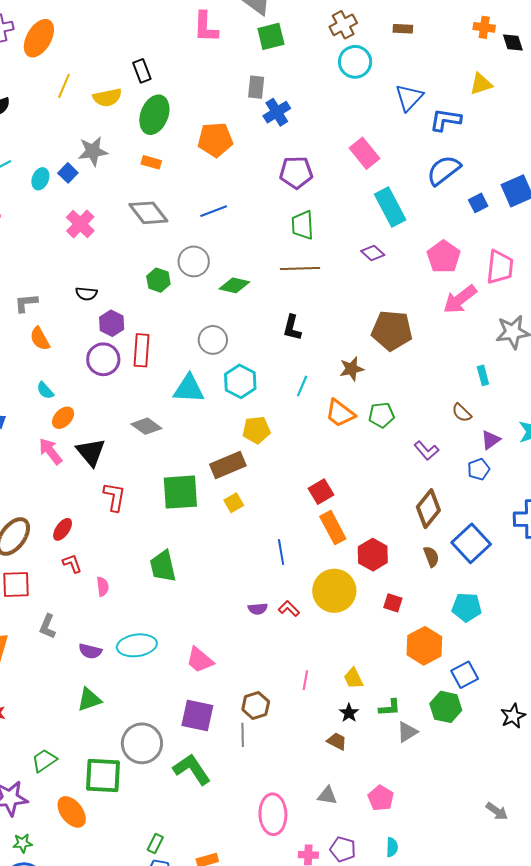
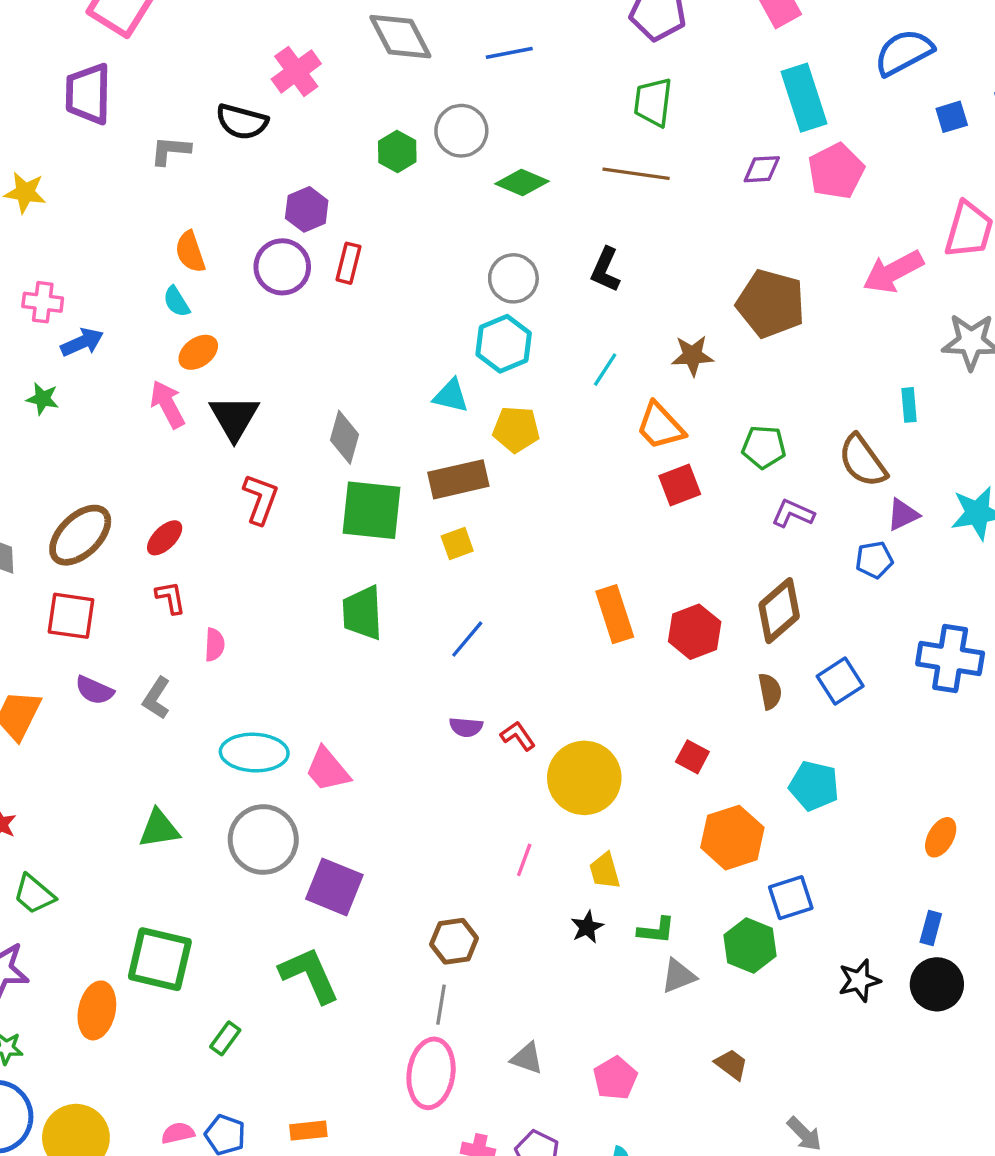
pink cross: (80, 224) -> (296, 71), moved
purple diamond: (373, 253) -> (762, 169), turned -55
pink pentagon: (444, 257) -> (836, 171), moved
black semicircle: (86, 294) -> (242, 122), moved, size x1.4
orange semicircle: (40, 339) -> (190, 252), moved
gray circle: (213, 340) -> (513, 278), moved
red rectangle: (142, 350) -> (349, 263), size x0.7
cyan triangle: (189, 389) -> (451, 396), moved, size x0.7
brown semicircle: (462, 413) -> (863, 461), size x1.6
green pentagon: (381, 415) -> (764, 447), moved
gray diamond: (146, 426) -> (345, 437), moved, turned 60
purple L-shape: (426, 451) -> (793, 513), turned 145
red square: (321, 492) -> (680, 485), moved
blue square: (471, 543) -> (840, 681), size x0.7
blue line: (281, 552) -> (467, 639), moved, turned 40
red hexagon: (373, 555) -> (695, 632), moved
green trapezoid: (163, 566) -> (362, 613), moved
yellow circle: (334, 591) -> (584, 778), moved
gray L-shape: (47, 626) -> (157, 698), moved
purple semicircle: (90, 651) -> (94, 690), moved
pink trapezoid: (200, 660) -> (327, 770), moved
brown hexagon: (256, 705) -> (454, 941), moved
gray line: (243, 735) -> (441, 1005), moved
brown trapezoid: (337, 741) -> (731, 1064), moved
gray circle: (142, 743) -> (263, 840), moved
green trapezoid: (44, 760) -> (34, 894), moved, turned -116
orange ellipse: (72, 812) -> (97, 1010), turned 40
green rectangle: (155, 843) -> (225, 1038), moved

